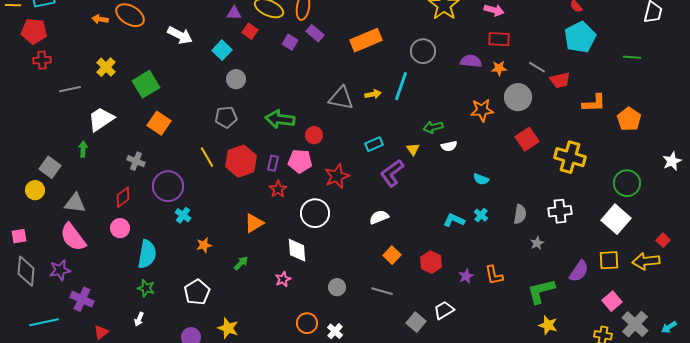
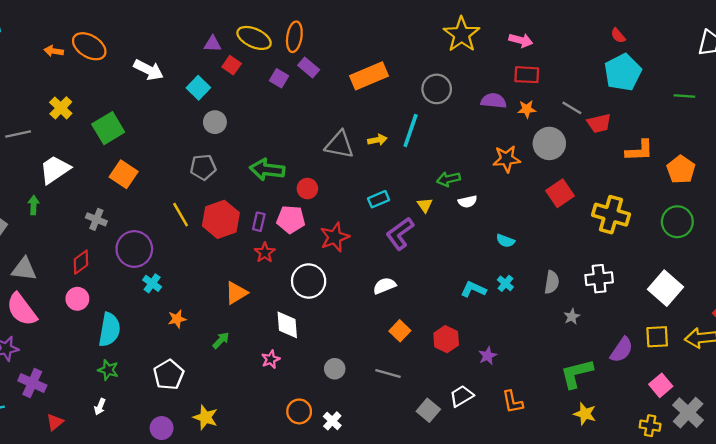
green circle: (627, 183) -> (677, 222), moved
orange L-shape: (494, 275) -> (513, 402), moved

